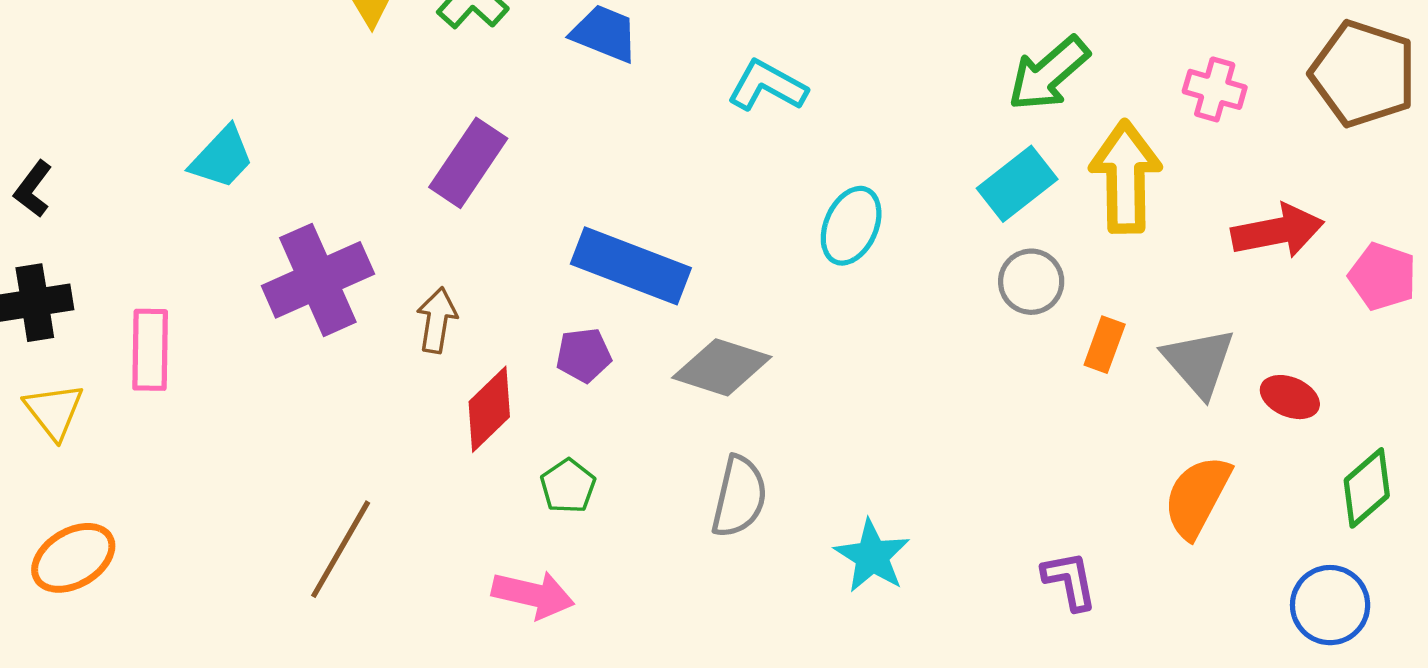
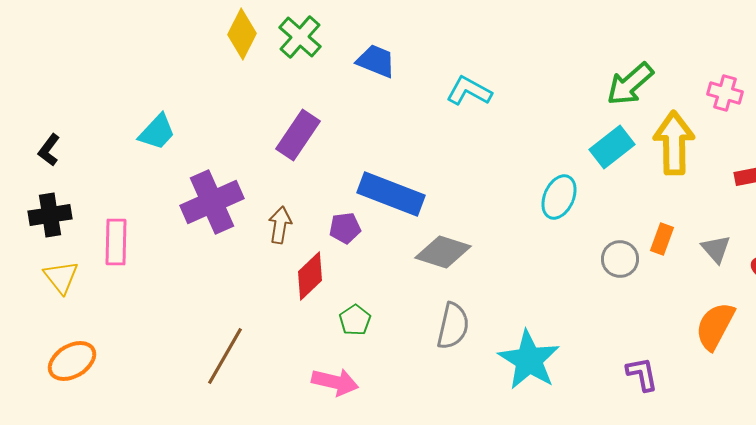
cyan ellipse: (851, 226) -> (559, 197), moved
gray circle: (1031, 282) -> (620, 259), moved
purple pentagon: (584, 355) -> (345, 228), moved
gray triangle: (1199, 362) -> (716, 249), size x0.7
cyan star: (872, 556) -> (529, 360), size x1.4

